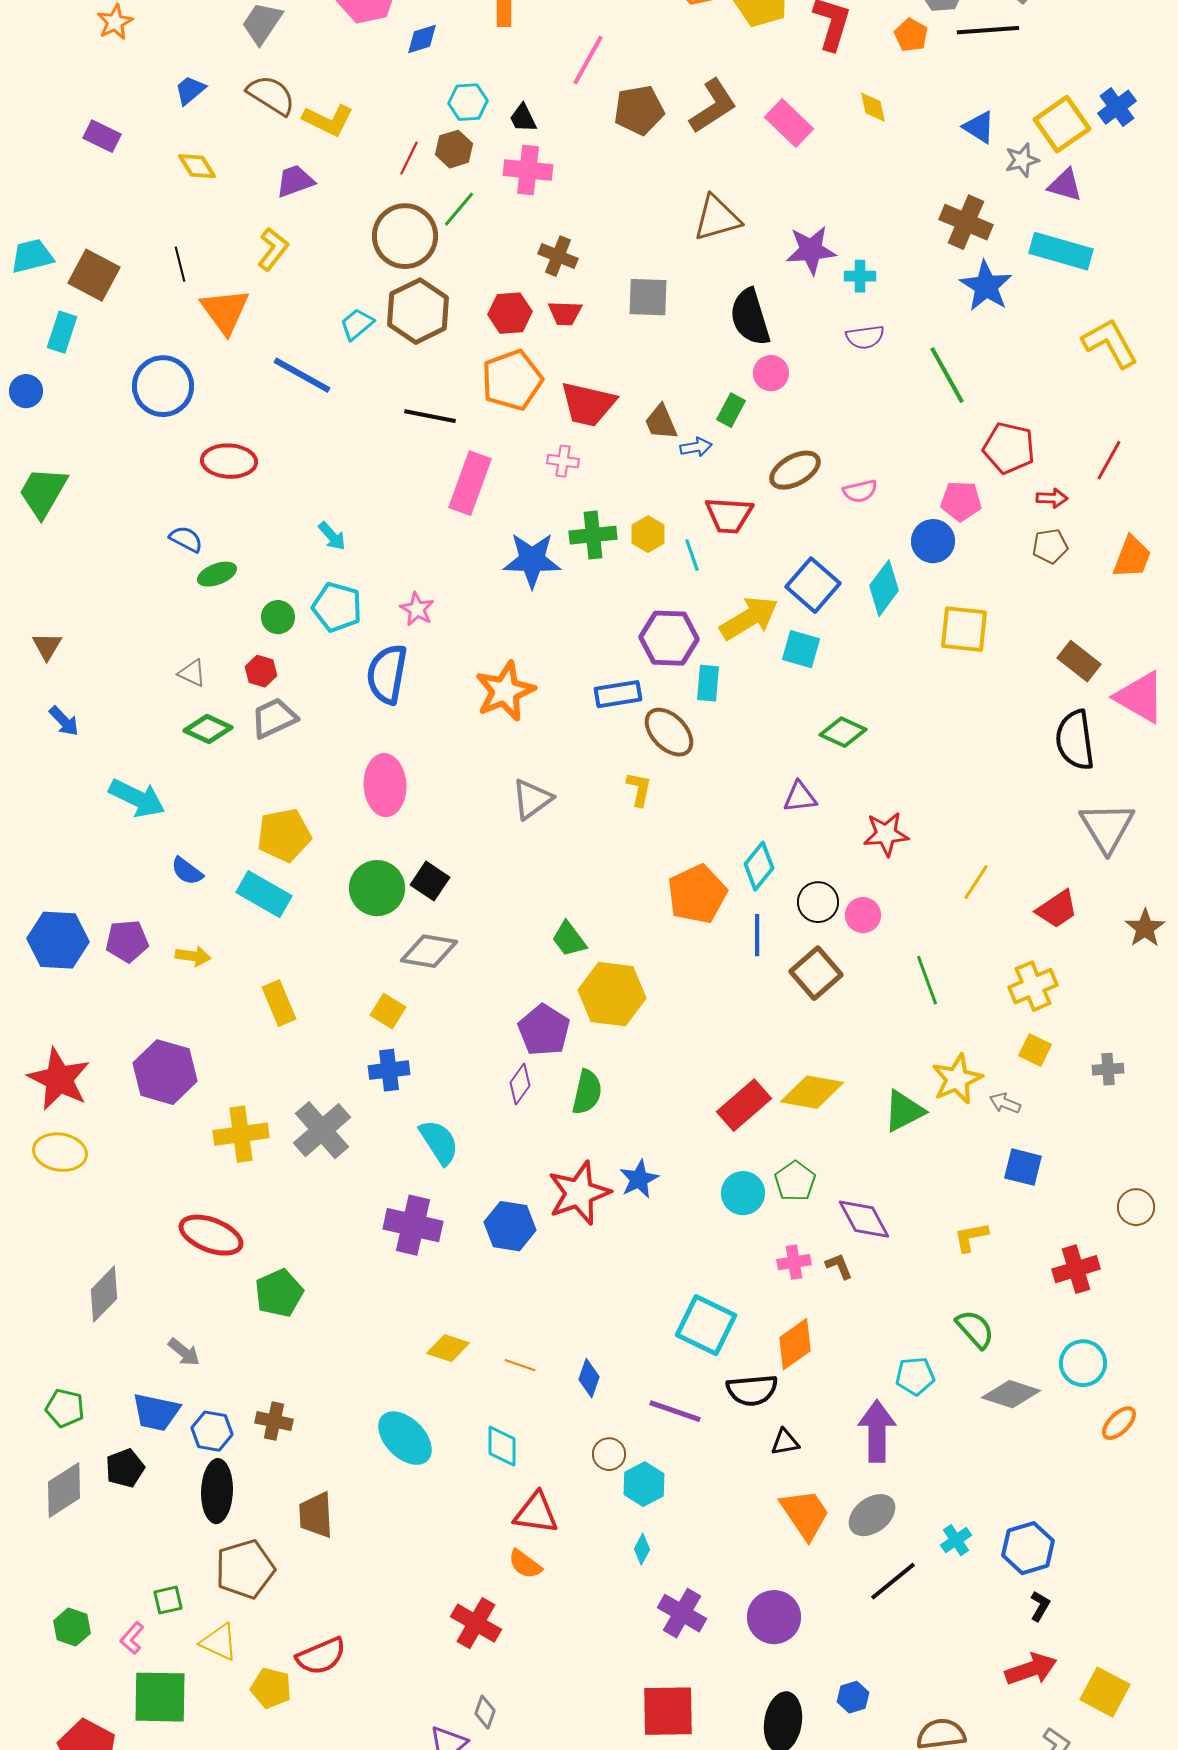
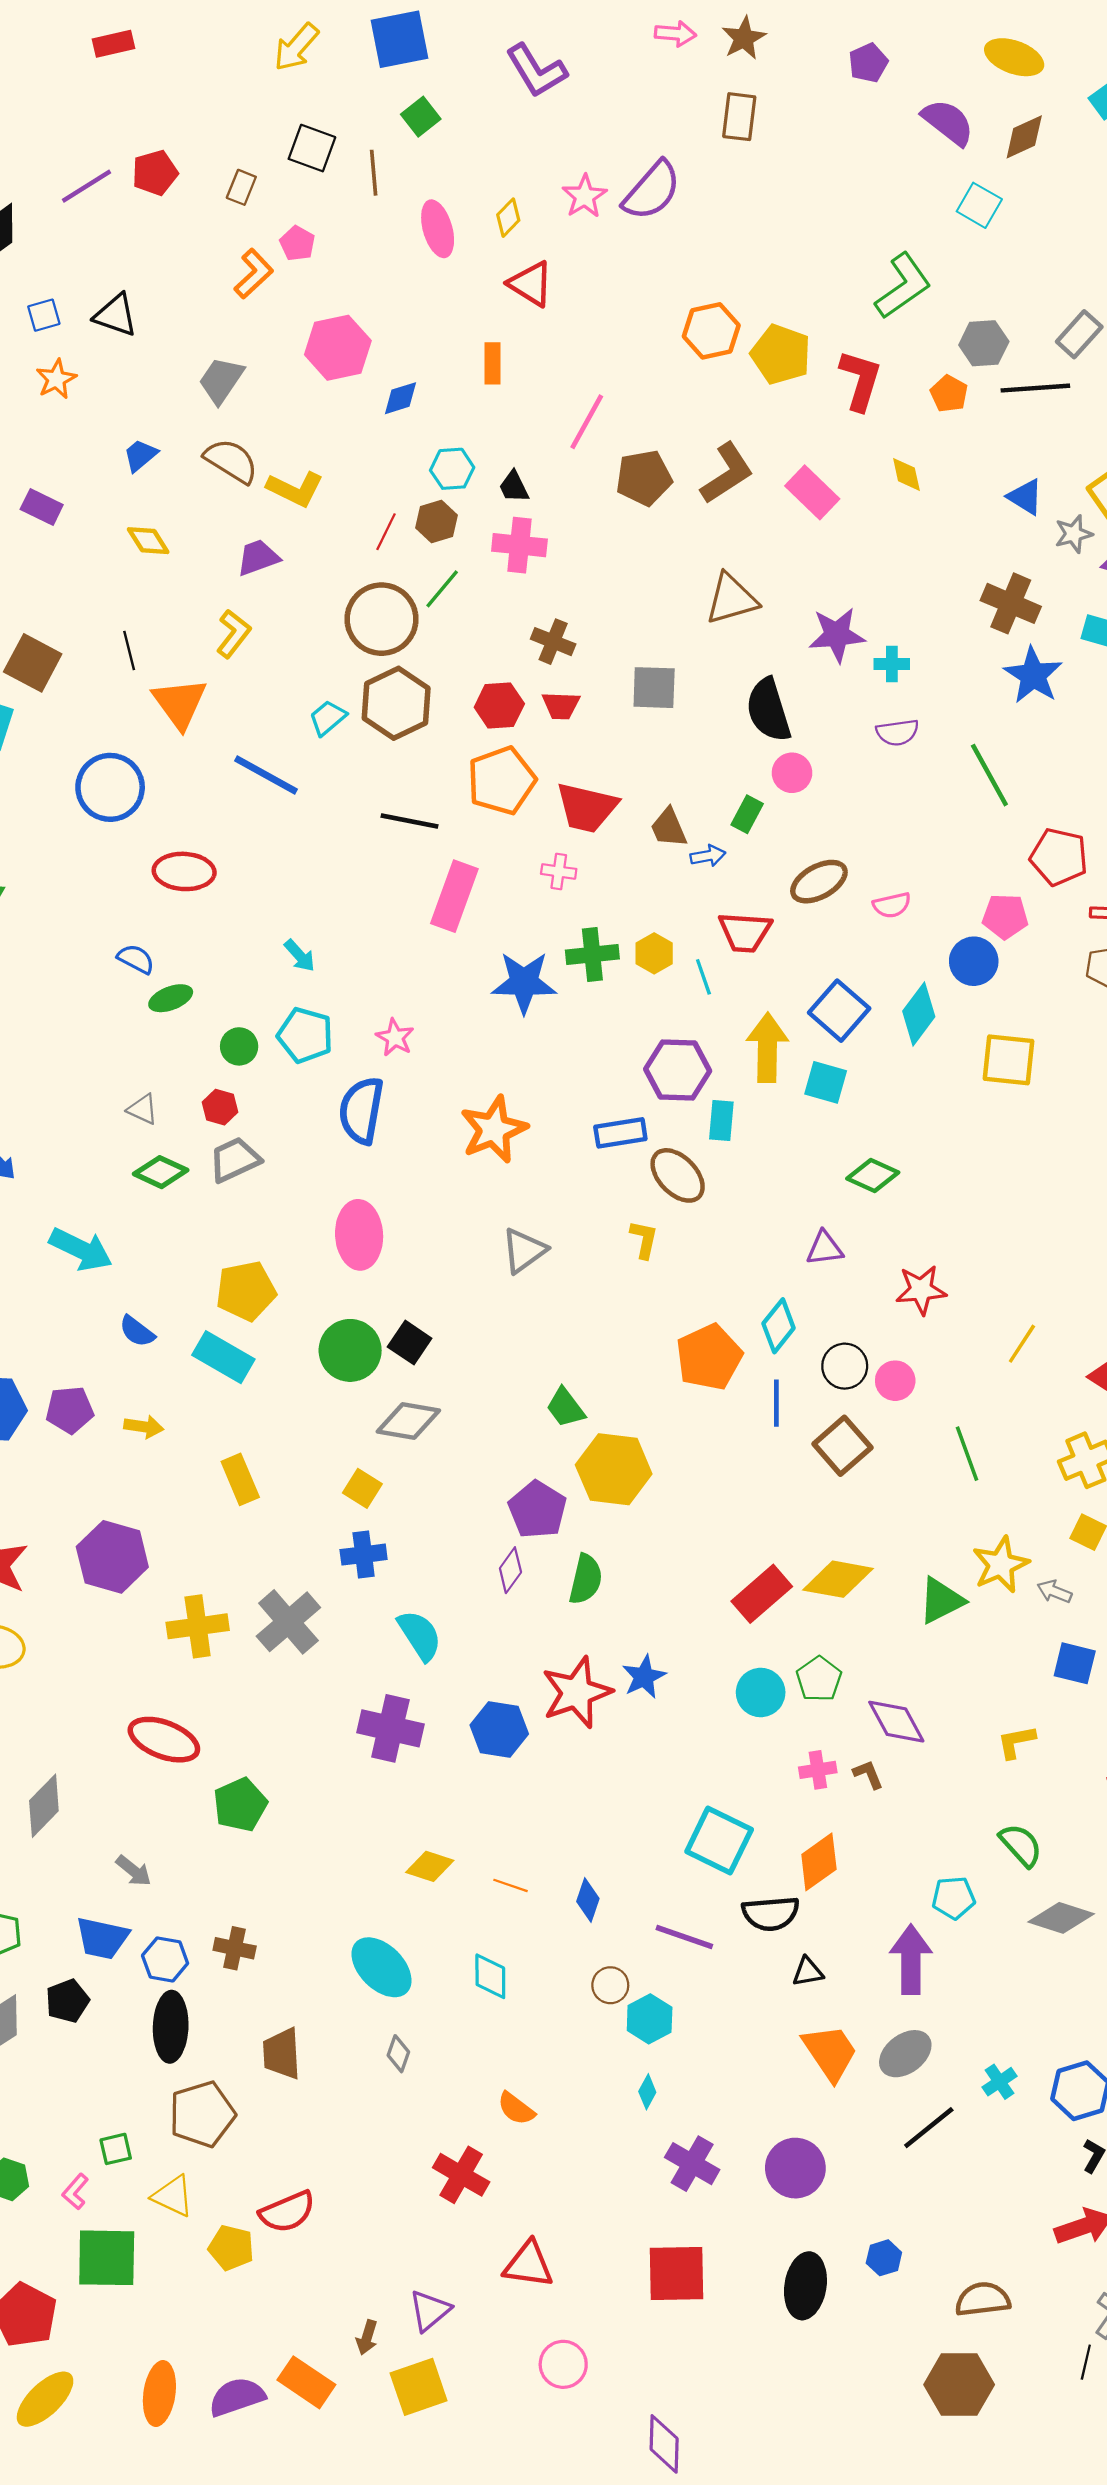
yellow arrow: (749, 618) -> (767, 1048), turned -58
red triangle: (536, 1513) -> (528, 2265), moved
gray diamond: (485, 1712) -> (398, 2054), moved

